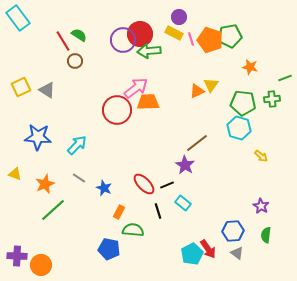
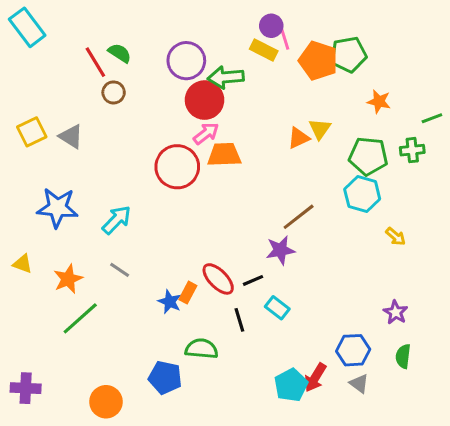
red circle: (140, 34) -> (205, 100), moved
pink line: (191, 39) -> (285, 39), moved
pink arrow: (136, 88) -> (206, 133), size x0.7
purple star: (185, 165) -> (280, 250), turned 30
blue star: (104, 188) -> (170, 302), moved
orange rectangle: (119, 212) -> (188, 293), moved
red arrow: (208, 249) -> (315, 377), turned 66
orange circle: (41, 265) -> (106, 402), moved

